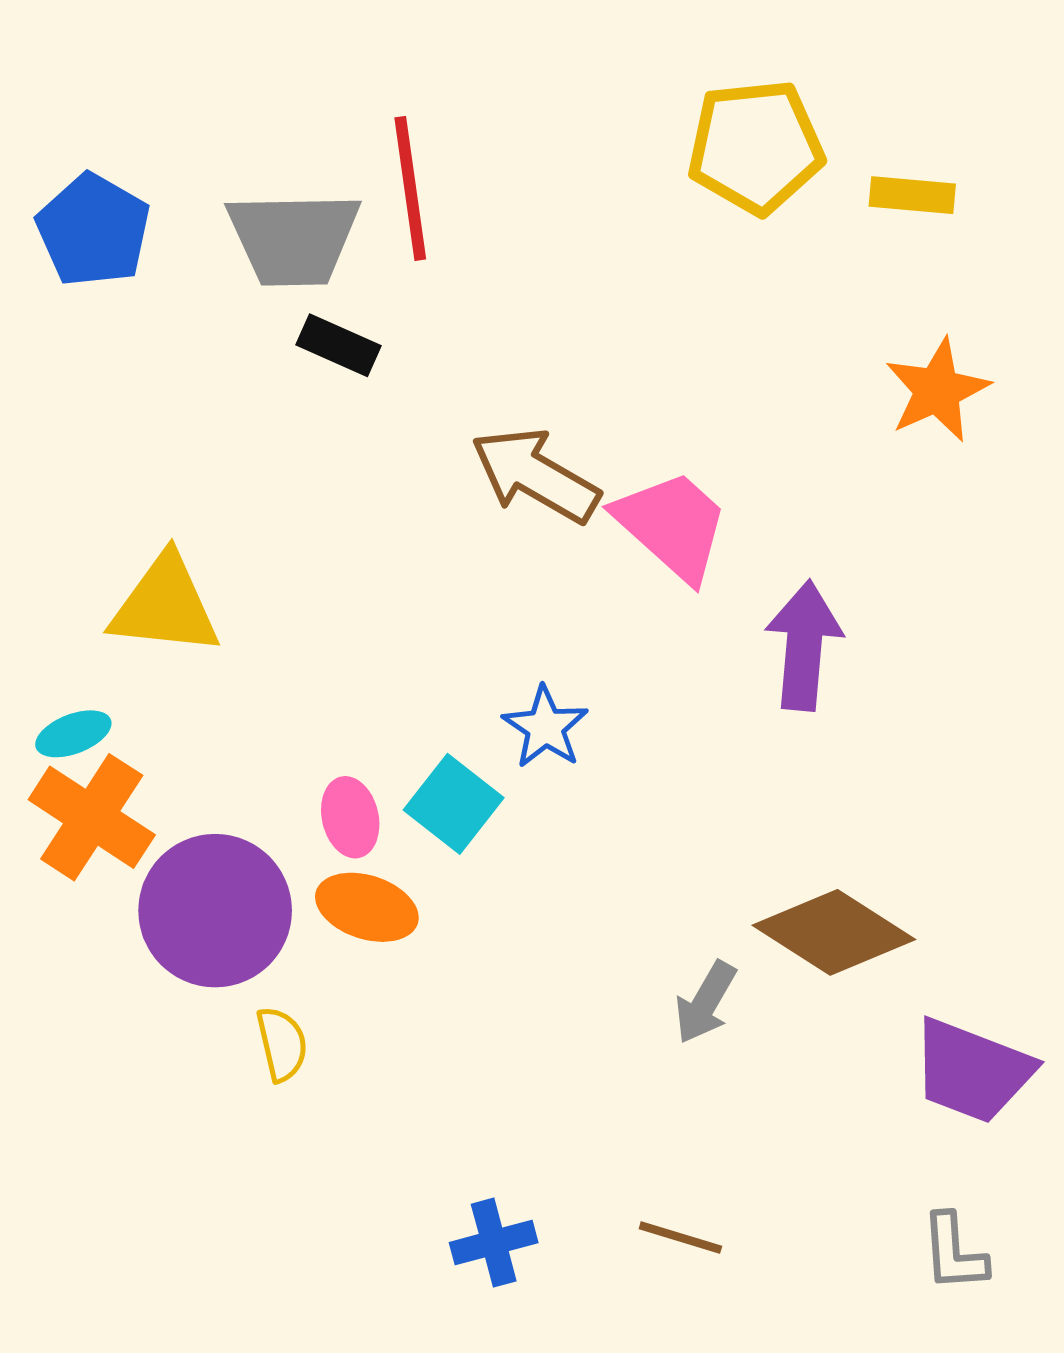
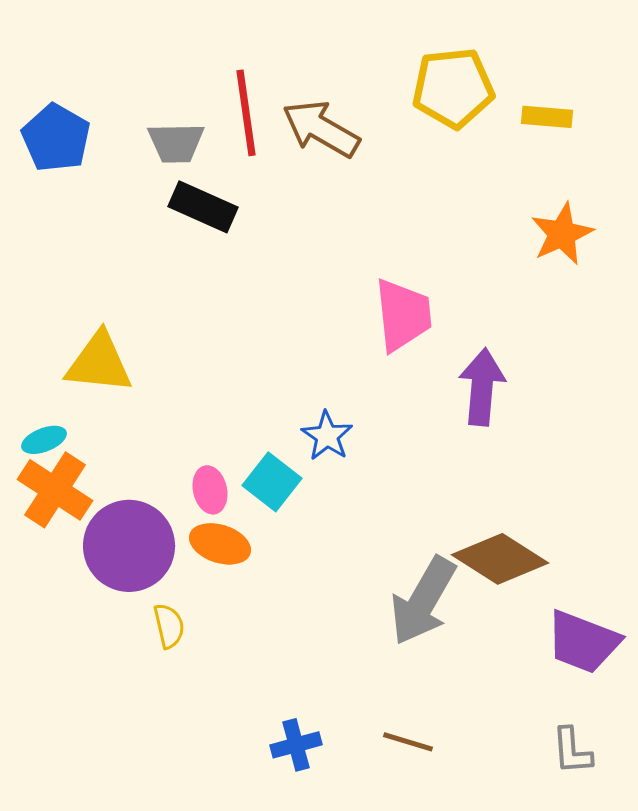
gray trapezoid: (294, 239) -> (176, 143), size x0.7
black rectangle: (339, 345) -> (203, 207), size x1.4
brown arrow: (535, 475) -> (321, 129), moved
pink trapezoid: (672, 525) -> (403, 315), turned 42
gray arrow: (705, 1002) -> (423, 601), size x1.8

